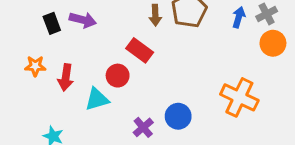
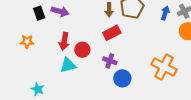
red rectangle: (140, 50) -> (112, 33), moved, turned -66
red arrow: (66, 77) -> (64, 41), moved
purple cross: (143, 127) -> (110, 61), moved, turned -32

